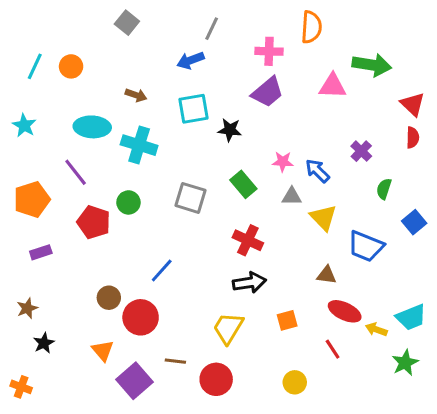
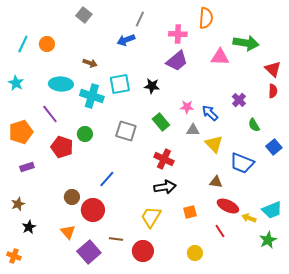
cyan square: (193, 109) -> (120, 84), moved
green semicircle: (384, 189) -> (254, 125), turned -48

